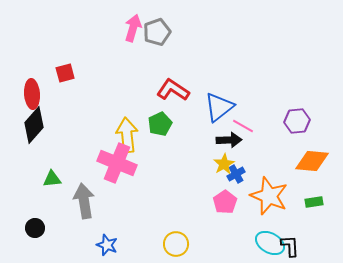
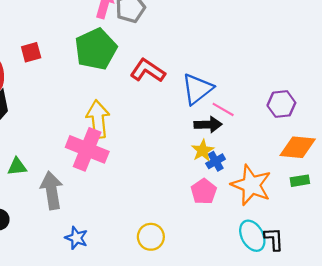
green pentagon: (160, 124) -> (96, 49), moved, size x1.6
green rectangle: (314, 202) -> (300, 181), moved
cyan ellipse: (270, 243) -> (252, 236), turned 32

